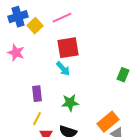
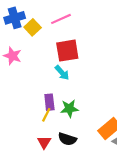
purple rectangle: (37, 94) -> (49, 102), moved
yellow line: (37, 119) -> (46, 115), moved

